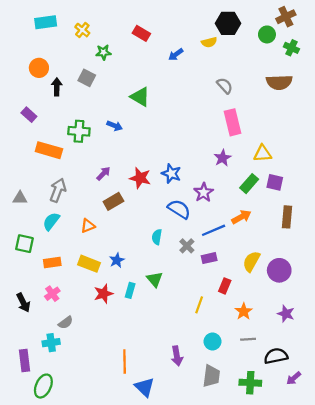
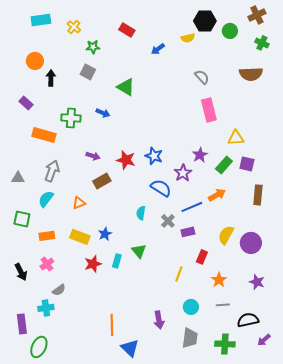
green circle: (267, 34) -> (230, 31), moved
gray square: (87, 78) -> (88, 72), moved
purple star: (222, 158) -> (200, 155), moved
purple arrow: (103, 174) -> (93, 156), turned 64

